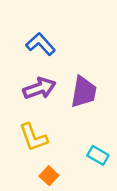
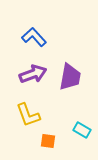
orange square: (49, 176) -> (48, 141), moved, turned -35

